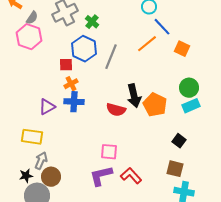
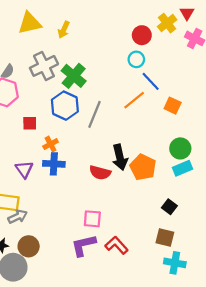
green cross: (92, 22) -> (74, 76), size x1.6
red square: (66, 65) -> (30, 123), moved
purple triangle: (47, 107) -> (24, 169), turned -36
gray arrow: (41, 161) -> (18, 217), moved, turned 42

